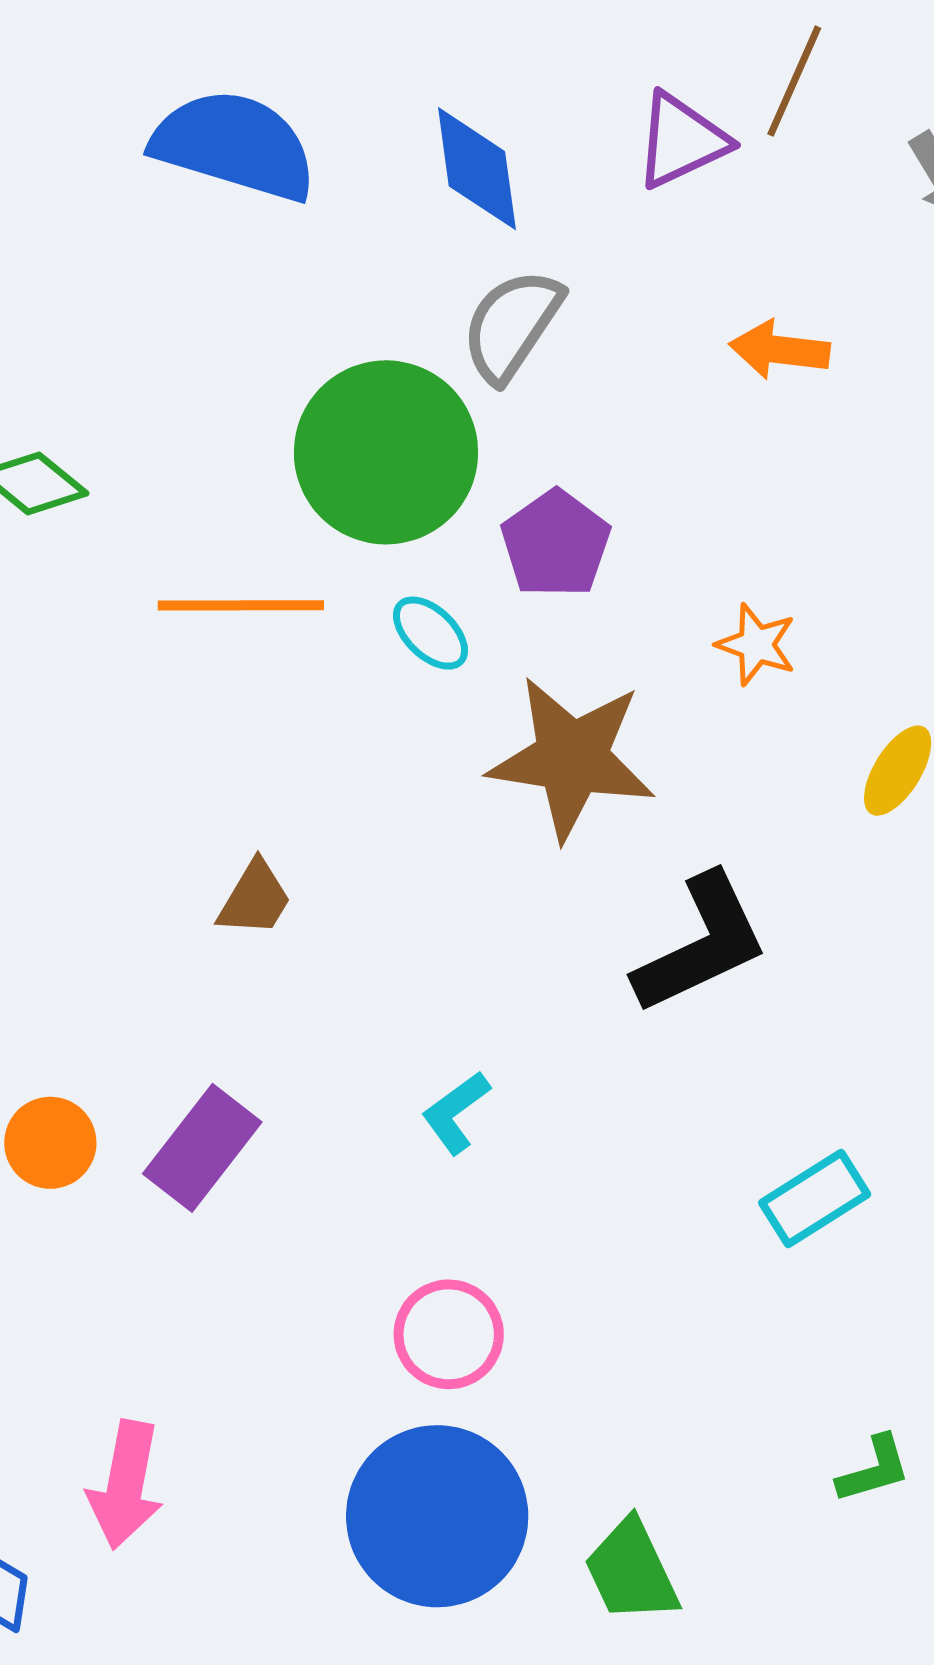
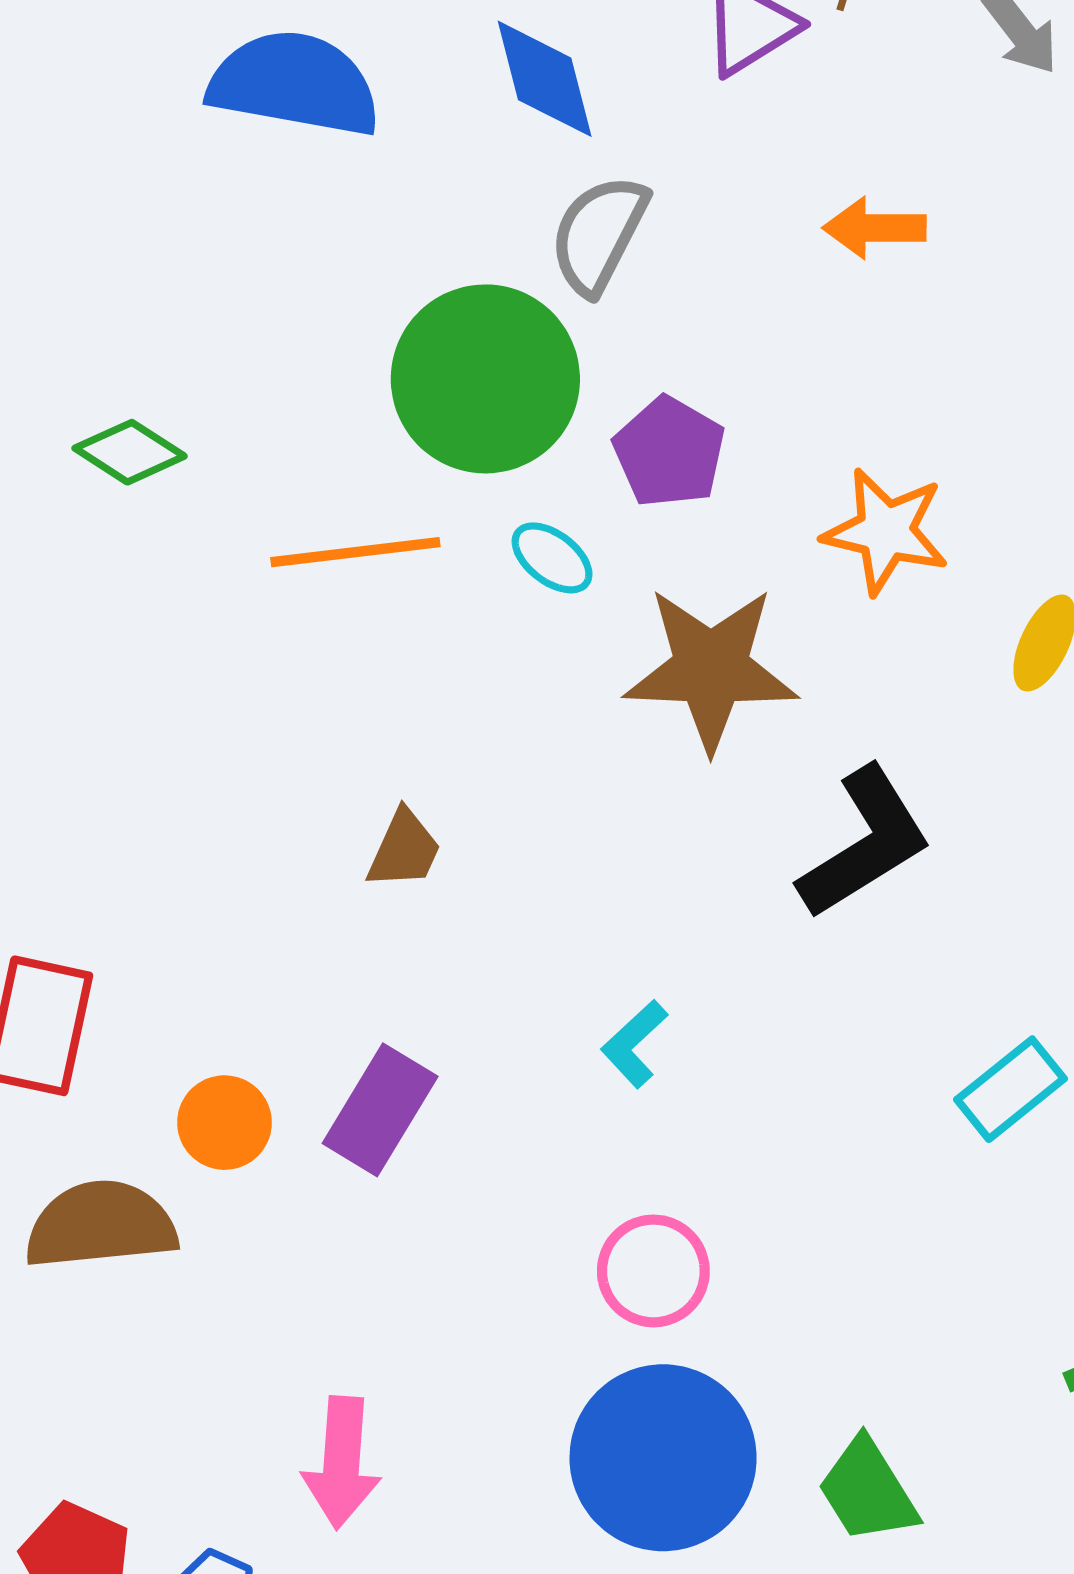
orange star: (756, 645) -> (886, 531), size x1.5

